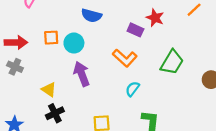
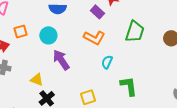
purple rectangle: (135, 30) -> (97, 12), turned 32
orange square: (51, 38) -> (21, 32), moved

